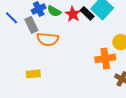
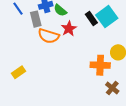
red star: (73, 14) -> (69, 29), moved
yellow rectangle: (33, 74) -> (18, 72), moved, turned -40

